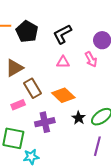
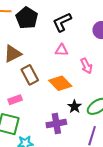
pink arrow: (91, 59) -> (86, 66), moved
pink rectangle: (18, 105) -> (15, 100), moved
purple cross: (45, 122) -> (56, 124), moved

